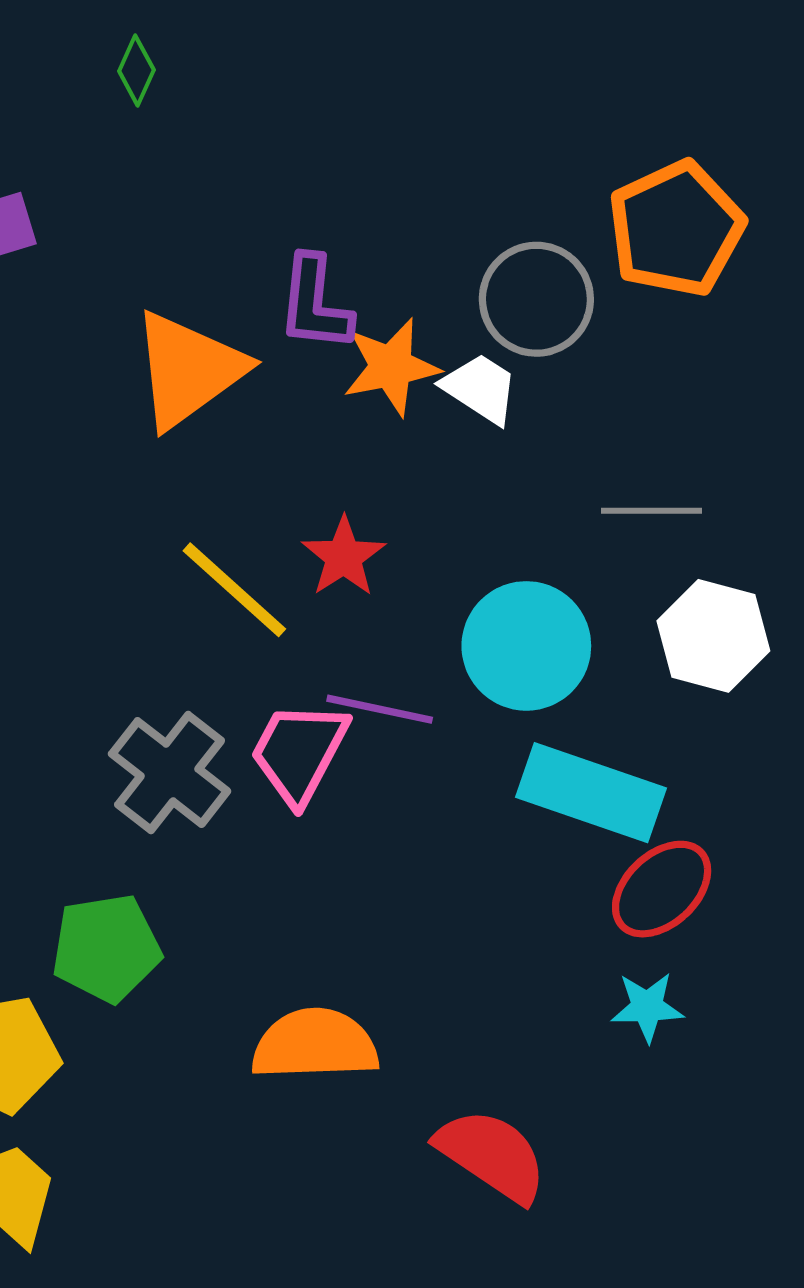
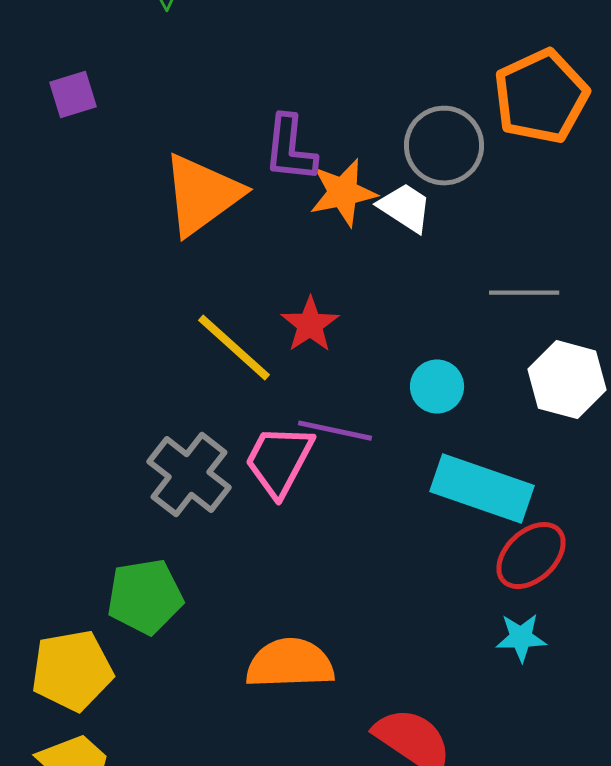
cyan circle: (526, 646) -> (437, 387), size x0.6

